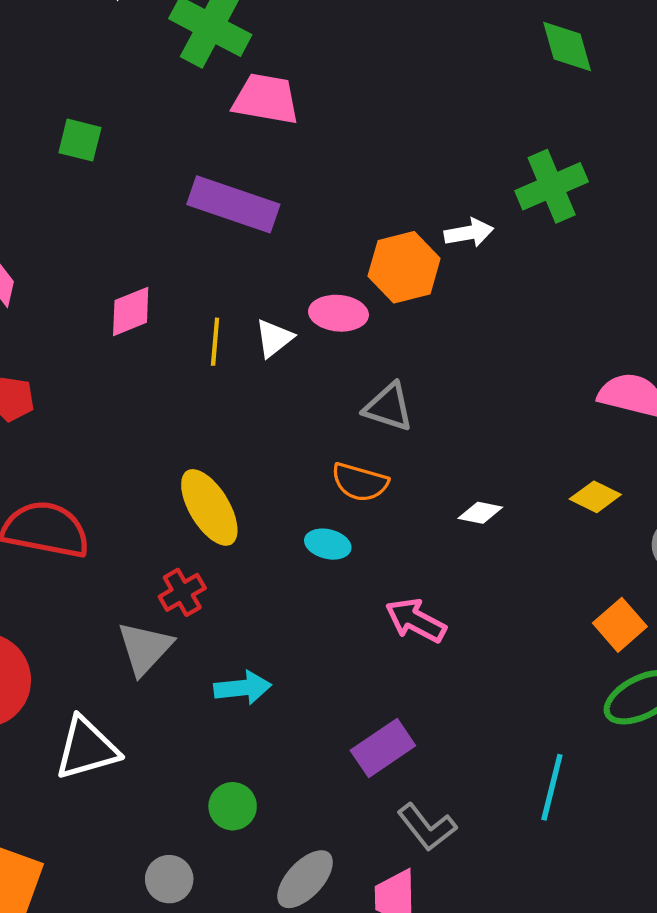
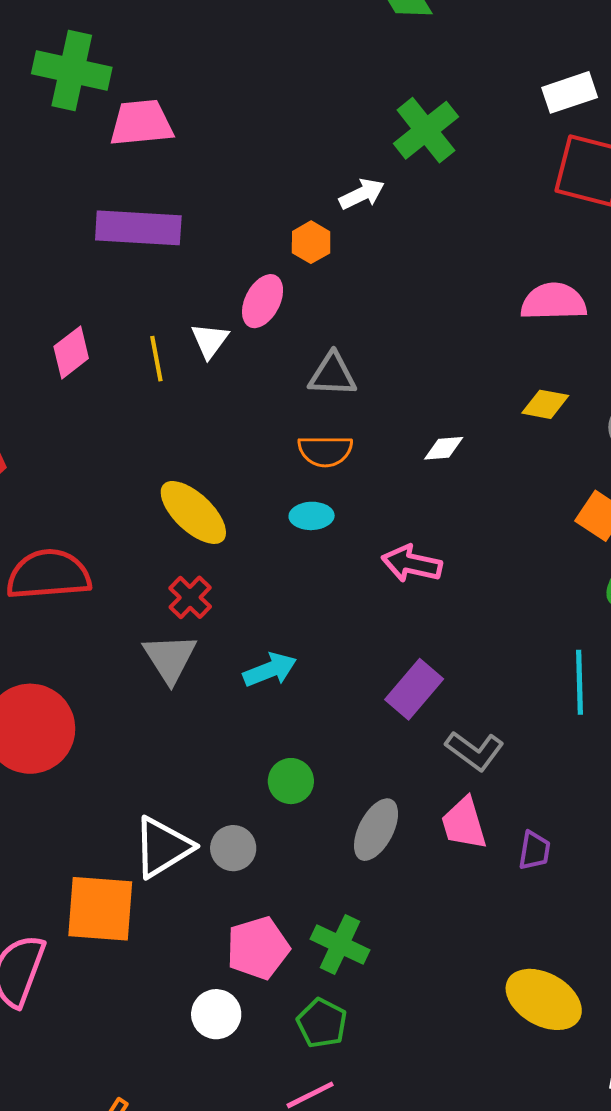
orange hexagon: (404, 267) -> (311, 242), size x0.6
pink ellipse: (338, 313) -> (263, 301), turned -52
white triangle: (87, 748) -> (163, 847), moved
gray circle: (169, 879) -> (233, 848), moved

